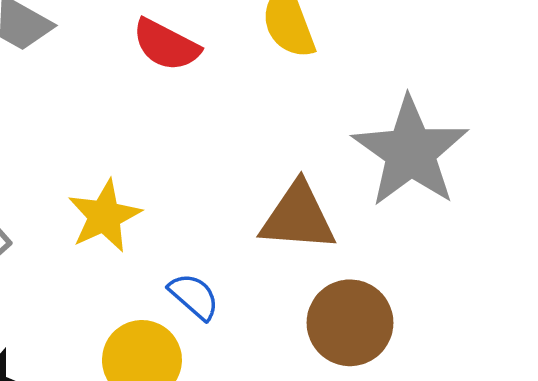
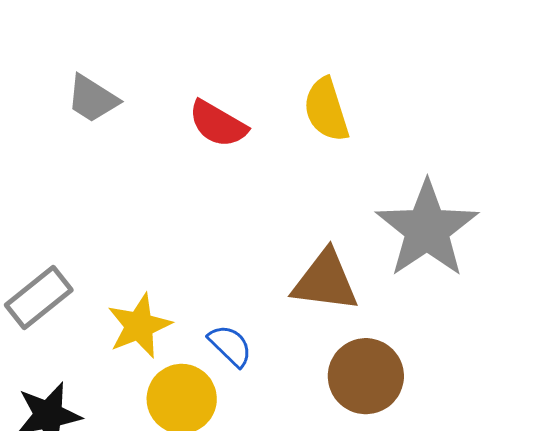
yellow star: (104, 216) -> (139, 326), moved

